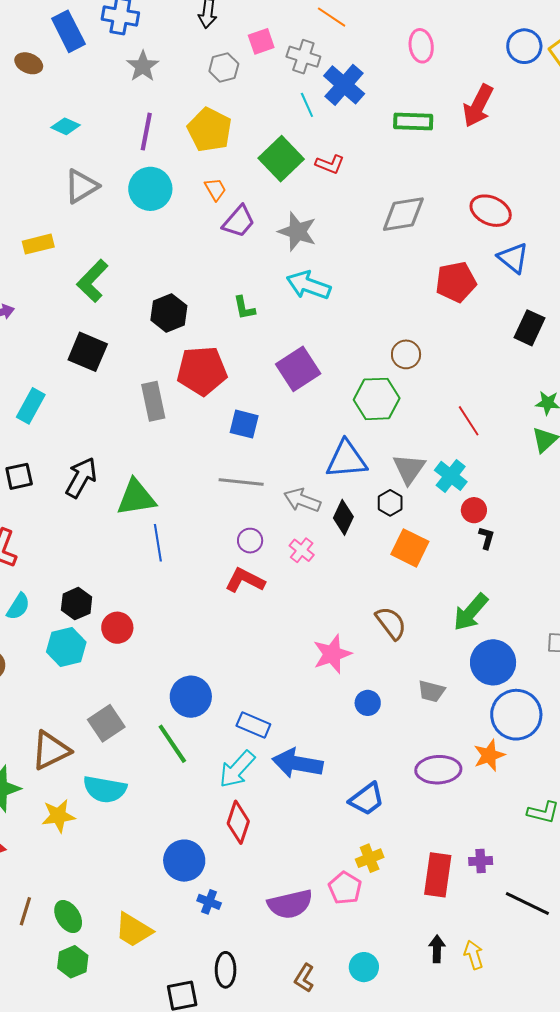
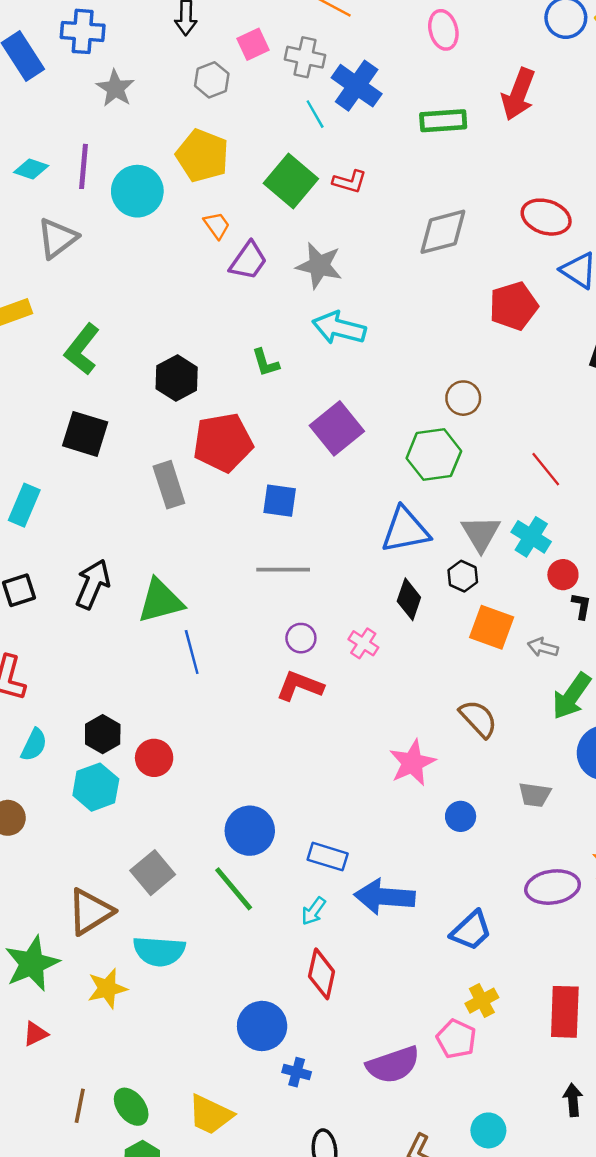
purple line: (146, 132) -> (83, 166), moved
cyan circle: (150, 189) -> (137, 191), moved
gray arrow: (302, 500) -> (543, 647), moved, size x0.7
cyan arrow: (237, 769) -> (314, 911), size x0.6

